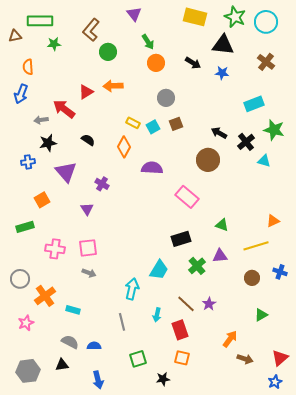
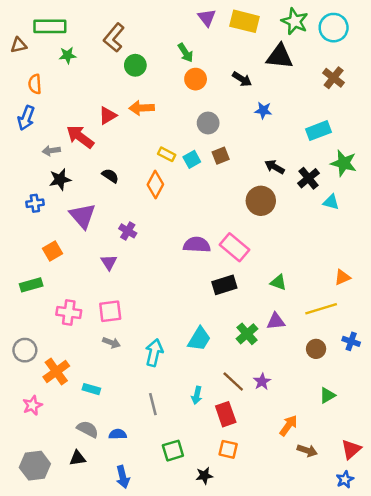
purple triangle: (134, 14) -> (207, 18), moved
blue star: (222, 73) -> (263, 110), moved
purple semicircle: (152, 168) -> (197, 245), moved
black rectangle: (181, 239) -> (224, 285), moved
cyan arrow: (132, 289) -> (154, 353), moved

